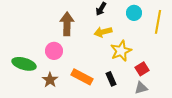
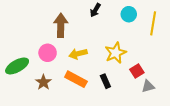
yellow arrow: (103, 32) -> (78, 54), moved
green ellipse: (24, 64) -> (17, 66), turned -45
gray triangle: (141, 88) -> (148, 86), moved

